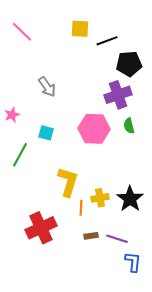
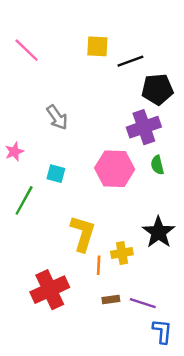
black star: (130, 199) -> (159, 232), moved

